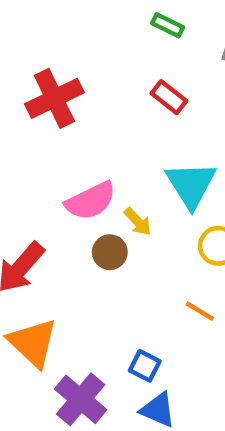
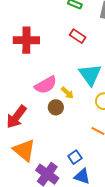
red cross: (54, 98) -> (26, 40), turned 30
blue square: (145, 366) -> (75, 157), turned 32

